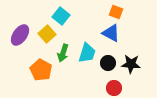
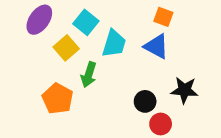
purple ellipse: (20, 35) -> (39, 20), moved
cyan trapezoid: (87, 53) -> (114, 44), moved
black circle: (108, 63) -> (145, 101), moved

